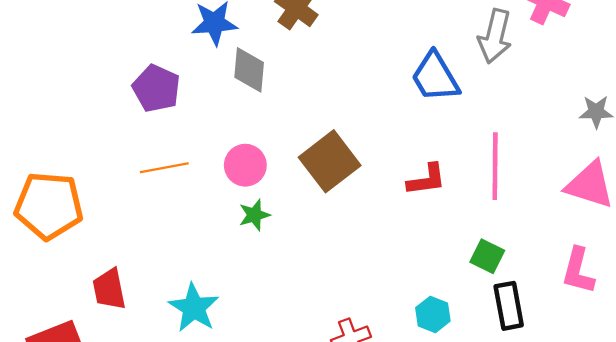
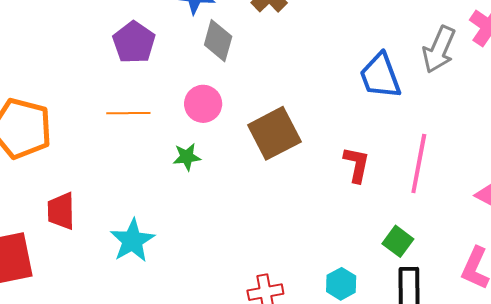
pink circle: (245, 165) -> (203, 104), moved
red L-shape: (427, 180) -> (357, 165), turned -81
green star: (254, 215) -> (187, 157), moved

